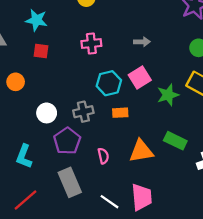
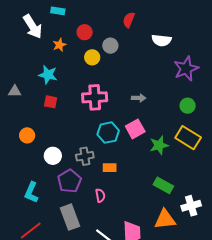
pink cross: (91, 43) -> (95, 97), size x1.4
orange circle: (16, 82) -> (27, 135), moved
orange rectangle: (120, 113) -> (110, 168), moved
orange triangle: (141, 151) -> (165, 219), moved

